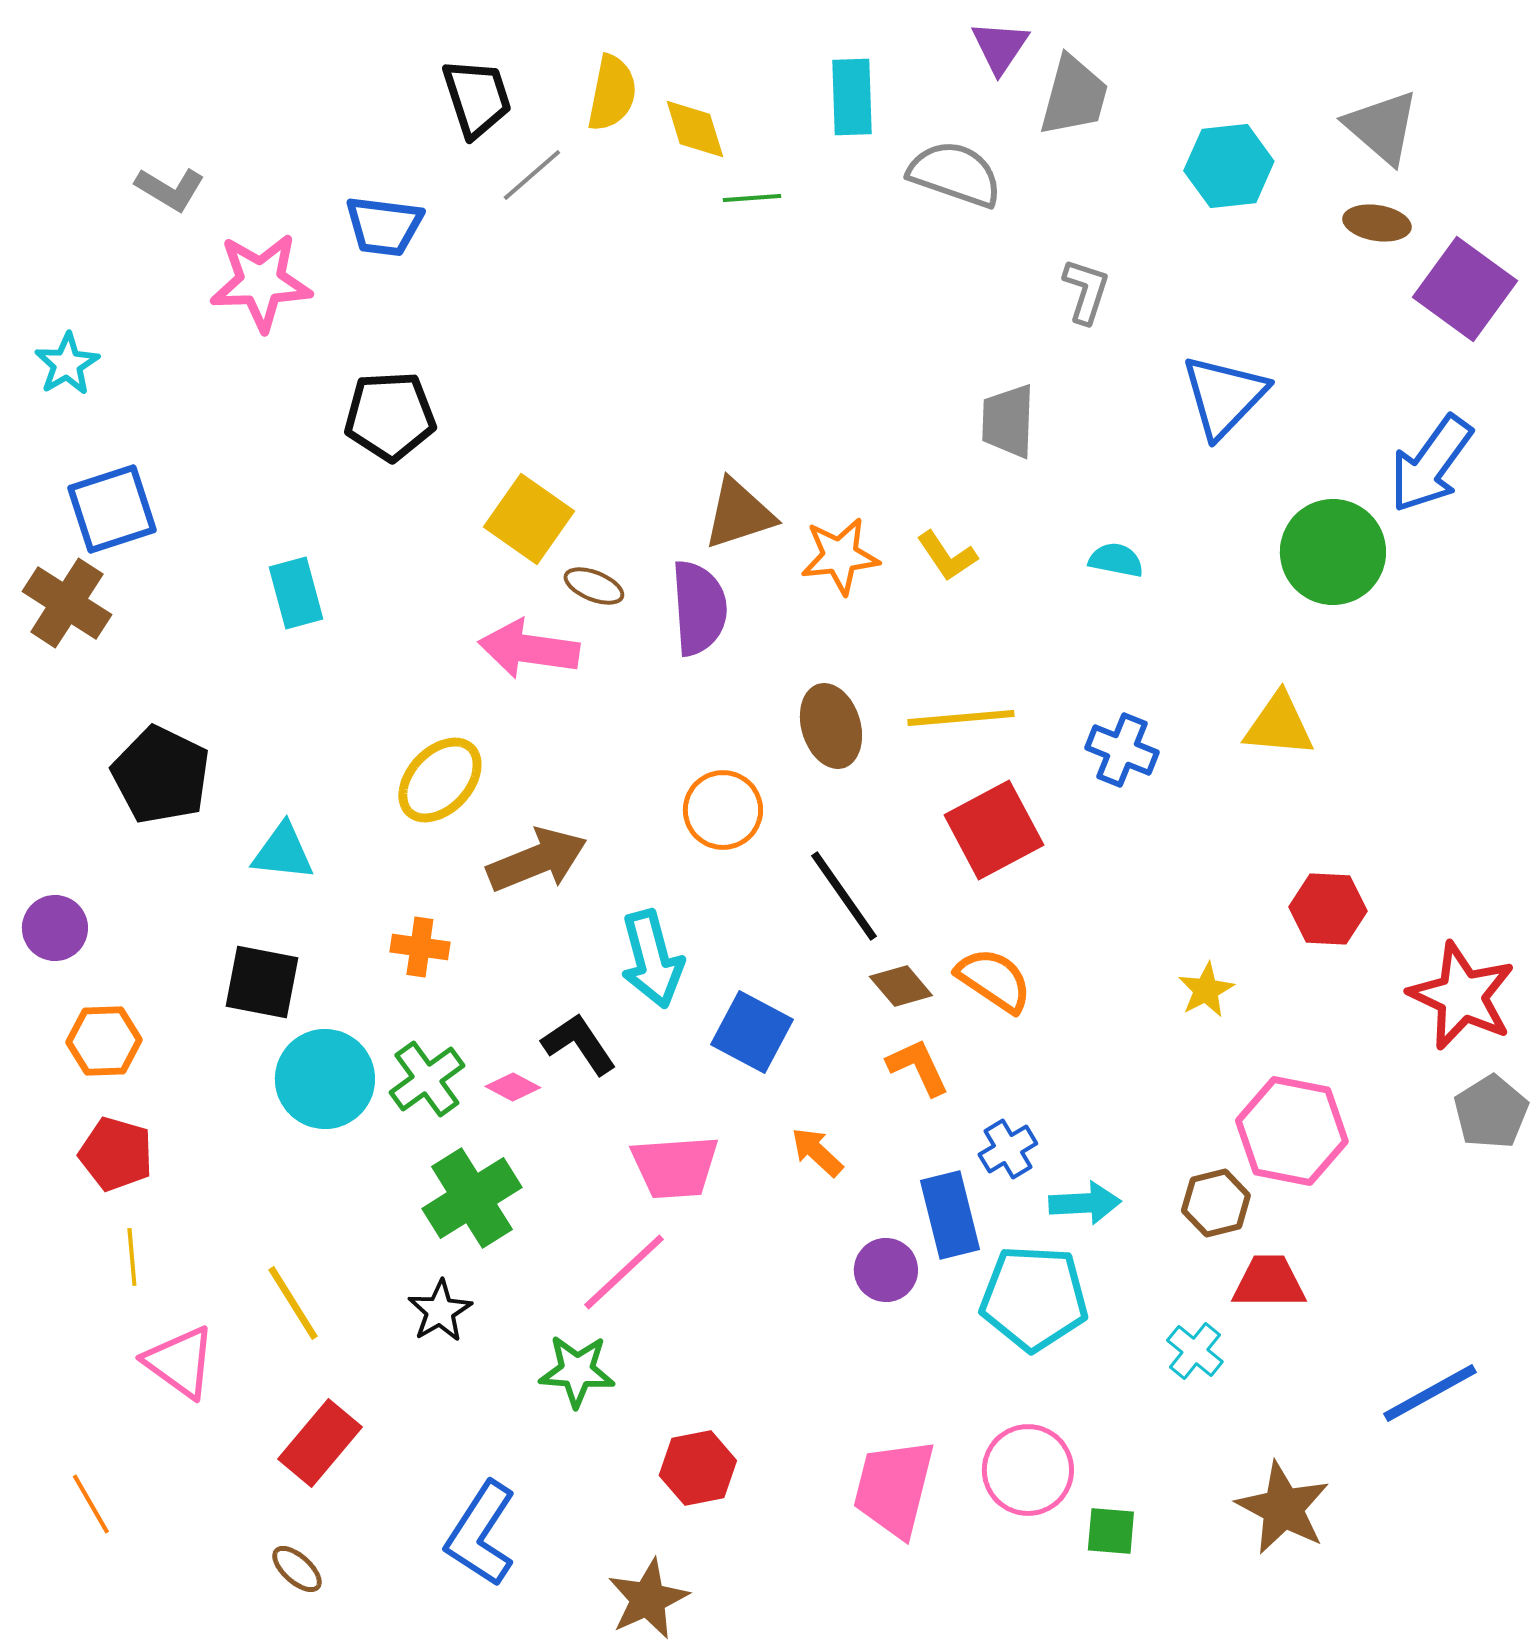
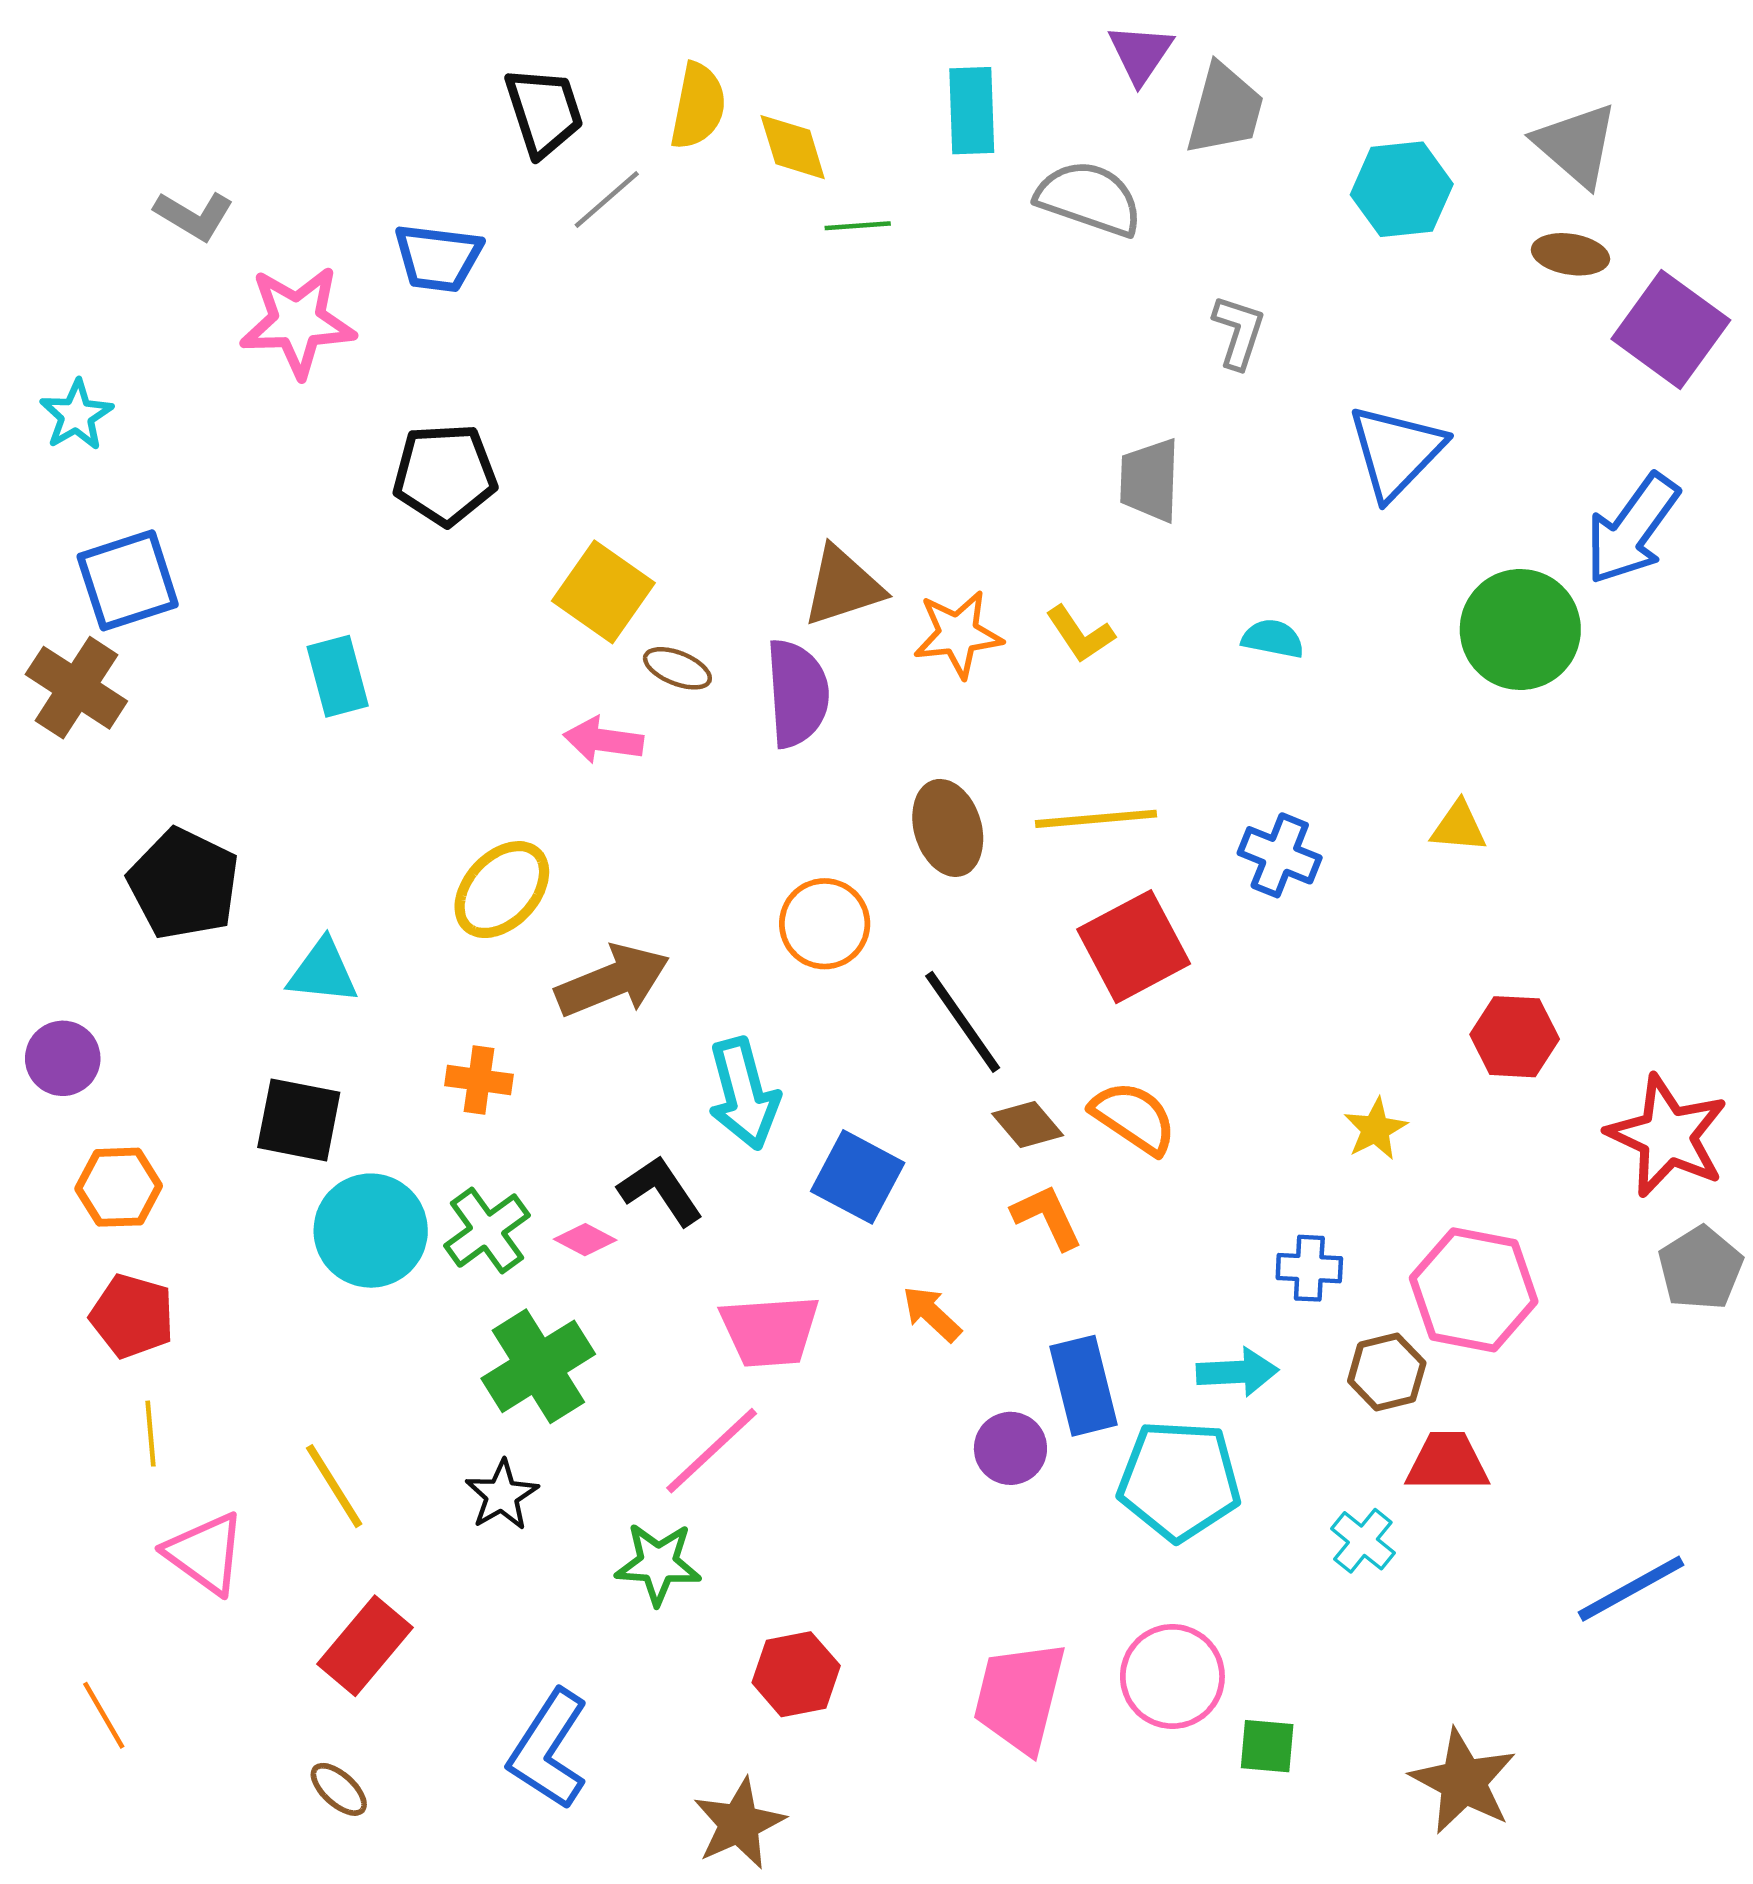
pink arrow: (529, 649) -> (603, 740), size x0.7
yellow triangle: (1279, 725) -> (1459, 827), size x0.7
blue cross: (1008, 1149) -> (1309, 1268), moved, turned 34
brown star: (1283, 1508) -> (1463, 1781), moved

